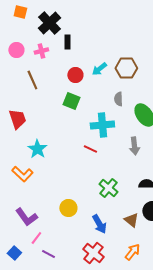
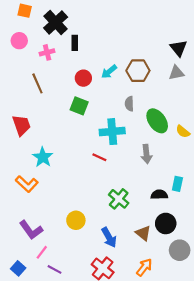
pink circle: (16, 50) -> (19, 41), moved

